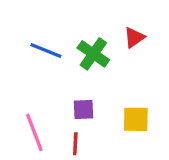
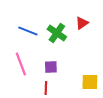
yellow square: (136, 119) -> (90, 82), moved
pink line: (34, 132) -> (21, 64), moved

